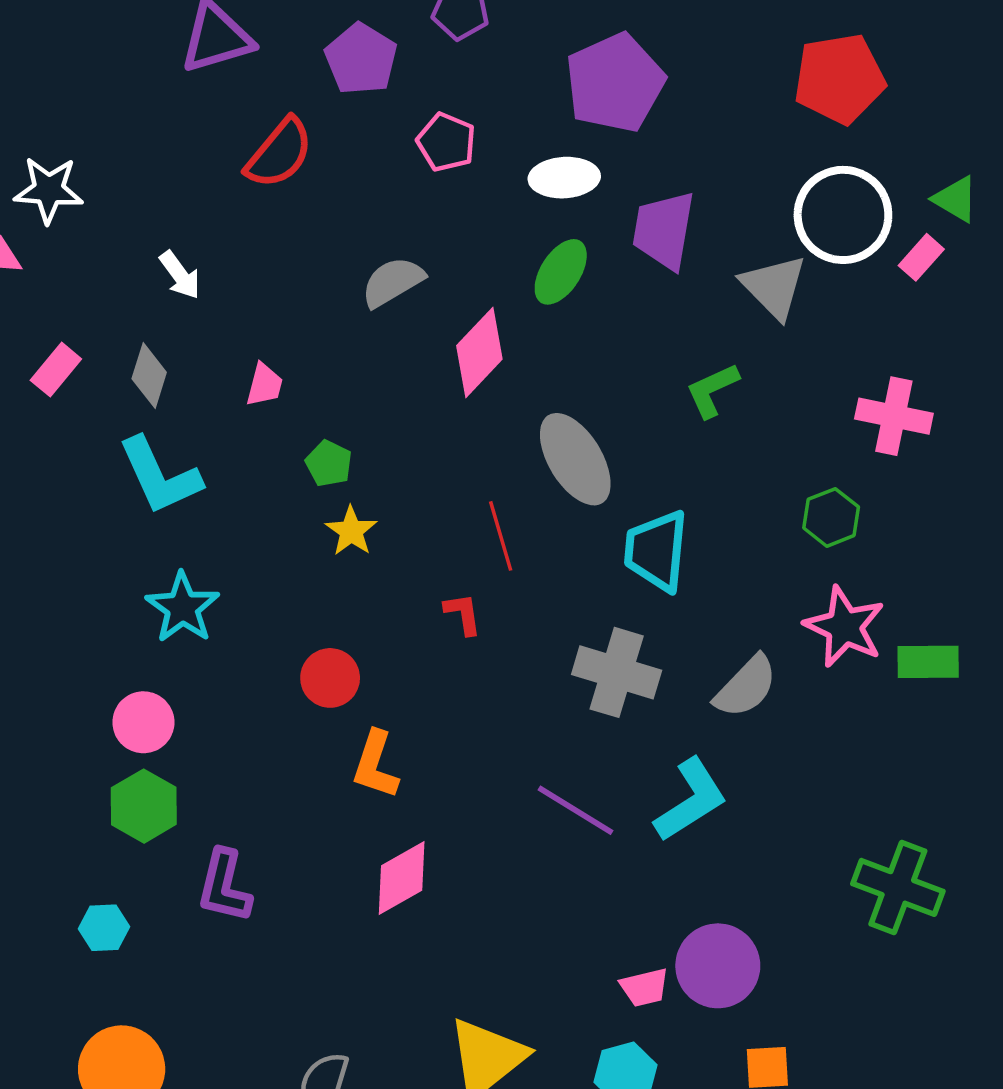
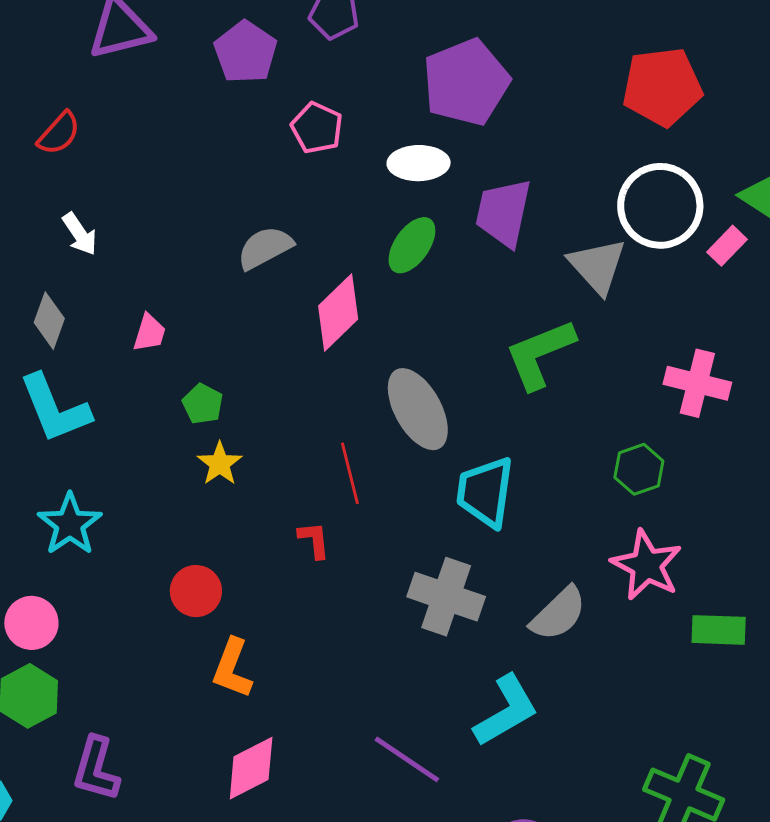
red semicircle: (279, 153) -> (59, 133), moved, size x0.7
green L-shape: (712, 390) -> (540, 354), size x1.5
green rectangle: (928, 662) -> (719, 630), moved
purple line: (575, 810) -> (407, 759), moved

